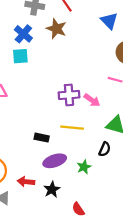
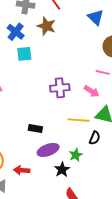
cyan square: (20, 56) -> (24, 54), moved
pink arrow: (92, 100) -> (92, 91), moved
yellow line: (72, 128) -> (78, 120), moved
black star: (52, 189) -> (62, 170), moved

